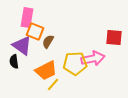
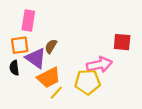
orange square: (35, 32) -> (20, 45), moved, turned -30
purple triangle: (22, 46) -> (36, 58), moved
yellow pentagon: (75, 64) -> (88, 82), moved

